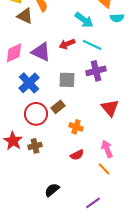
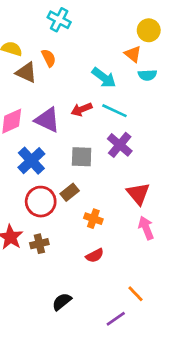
purple cross: (96, 71) -> (120, 145), turned -36
pink arrow: (107, 149) -> (146, 228), moved
orange line: (104, 169) -> (136, 294), moved

